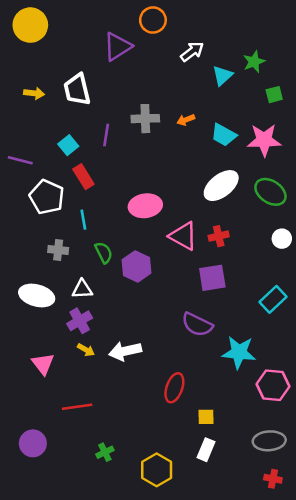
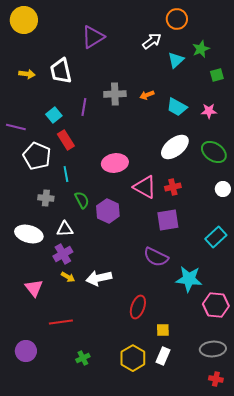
orange circle: (153, 20) -> (177, 19), moved
pink star: (264, 140) -> (209, 111), size x0.6
yellow hexagon: (157, 470) -> (133, 358), moved

